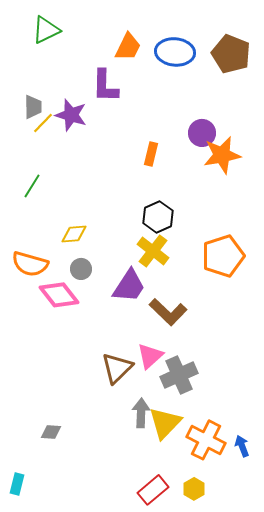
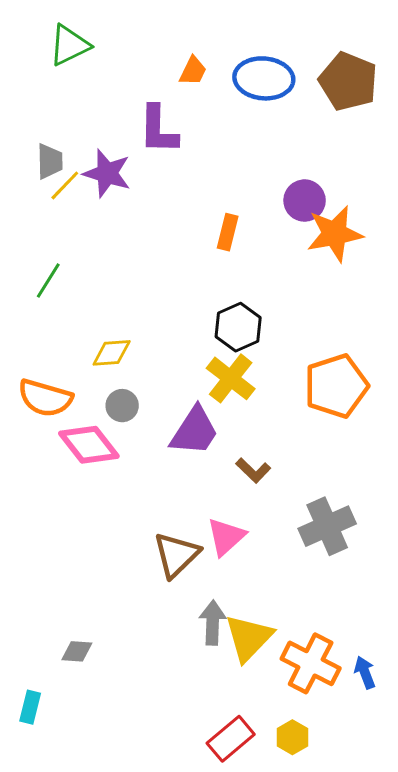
orange trapezoid: (128, 47) -> (193, 71), size x0.7
brown L-shape: (168, 312) -> (253, 470), size x0.6
gray cross: (179, 375) -> (327, 526), moved
cyan rectangle: (17, 484) -> (30, 707), moved

